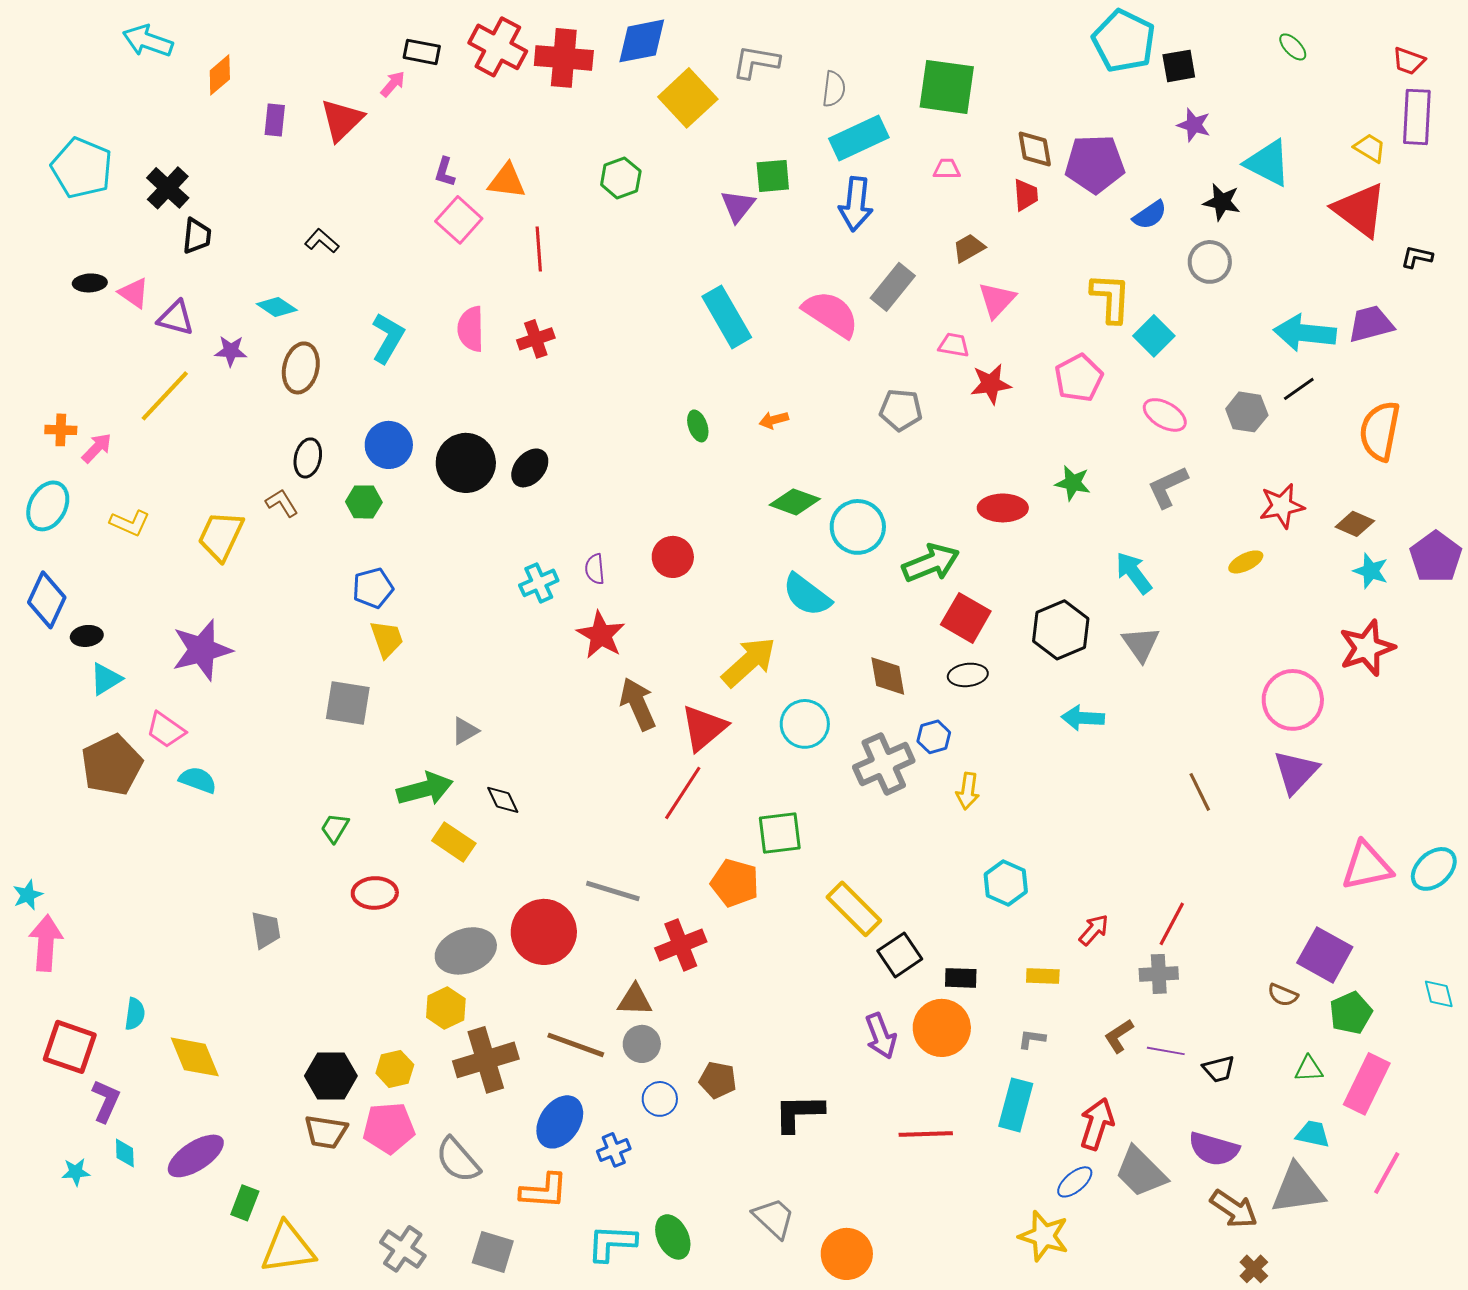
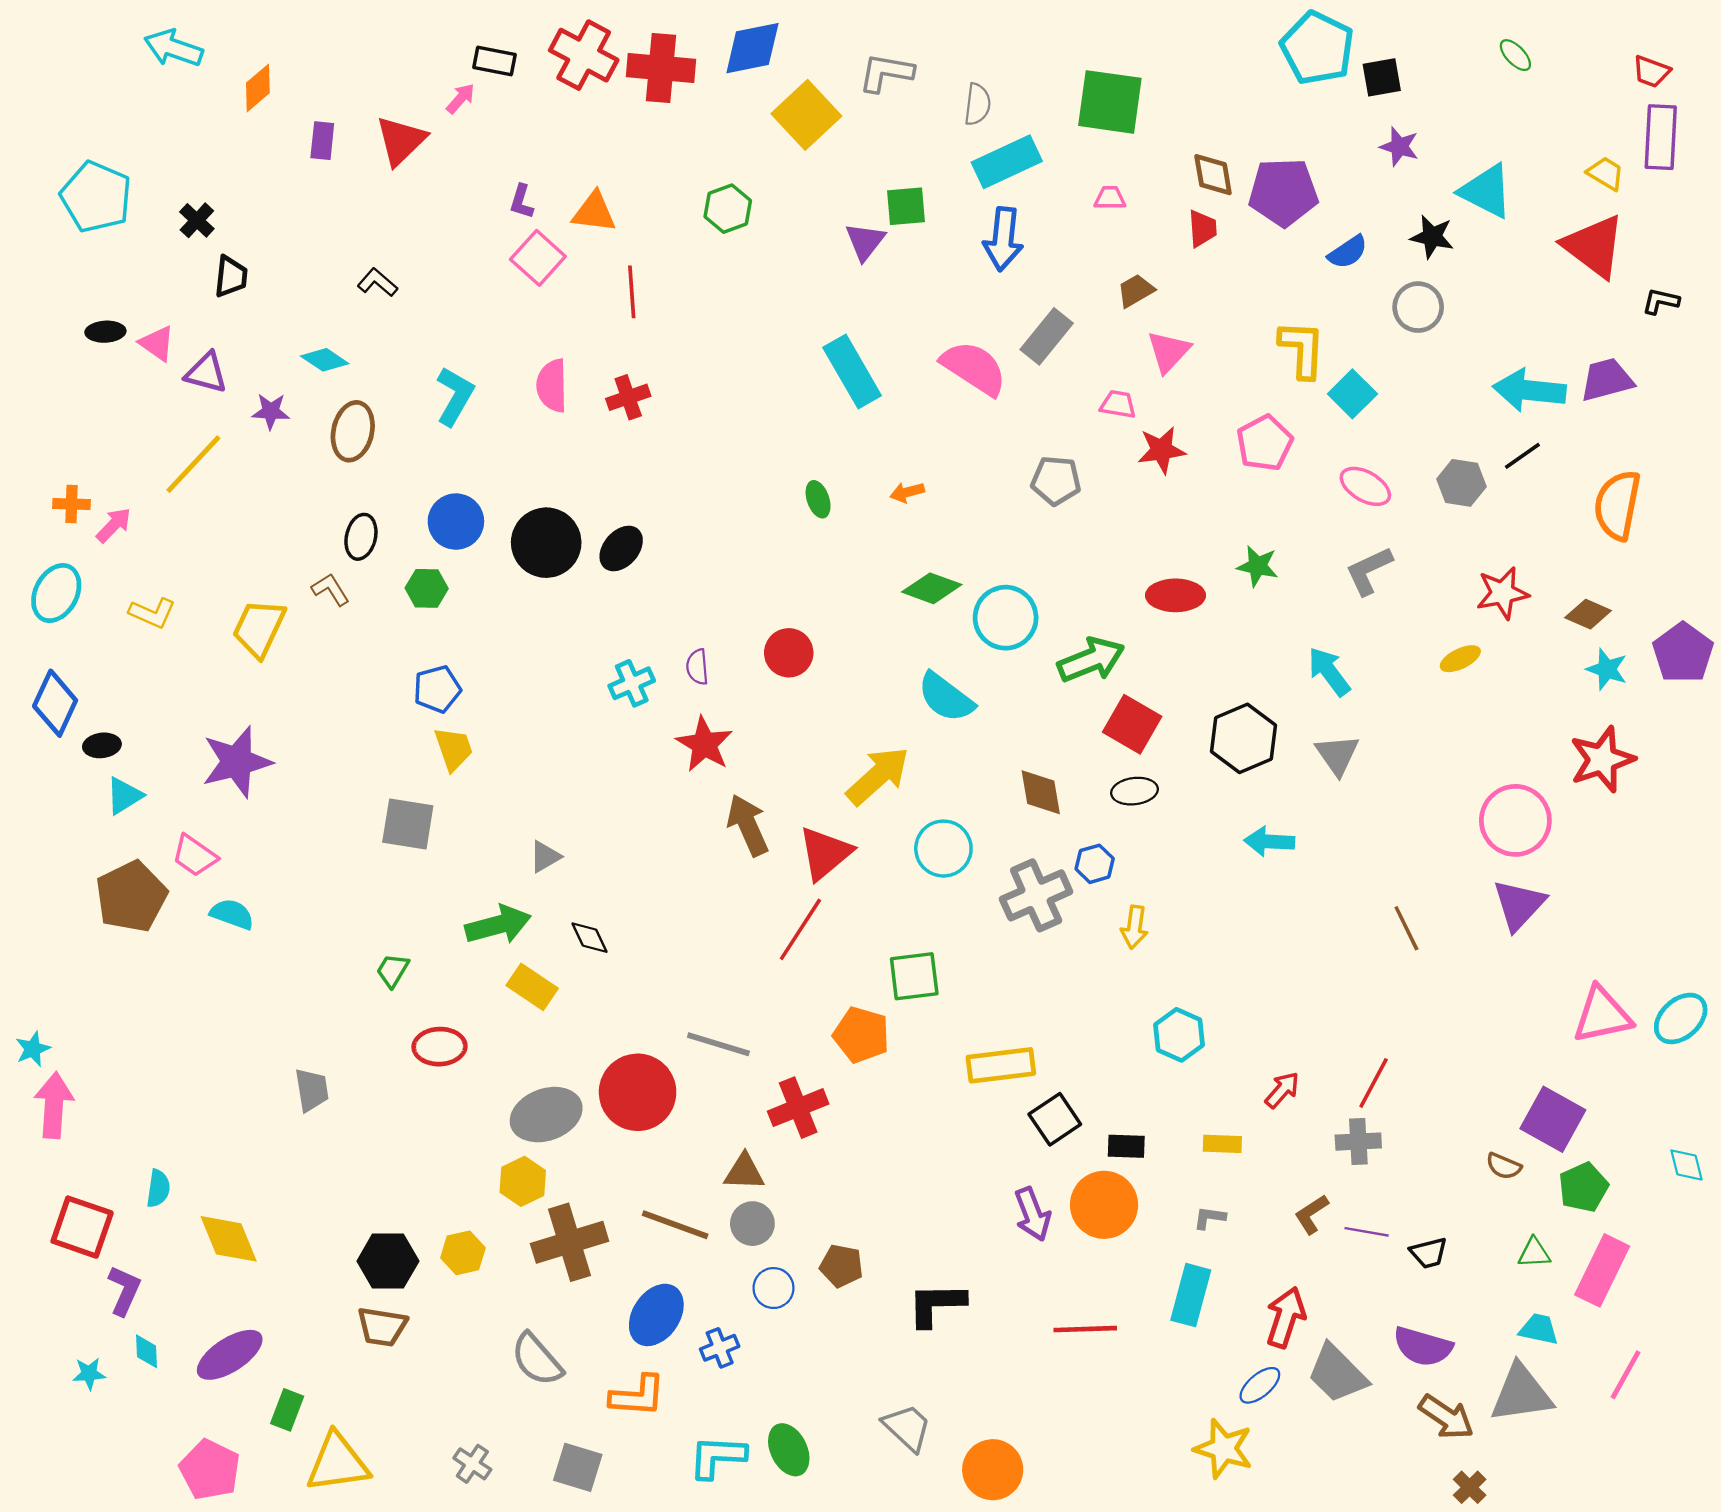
black cross: (168, 188) -> (197, 220), size x0.7
yellow rectangle: (854, 909) -> (1001, 1065), turned -52
pink pentagon: (389, 1128) -> (210, 1470), moved, turned 30
gray cross: (403, 1249) -> (472, 1464), size x0.7

